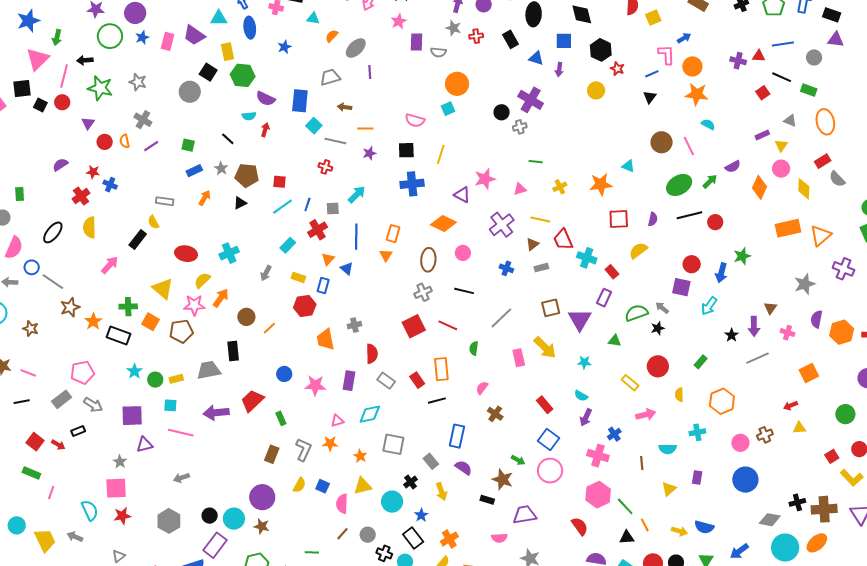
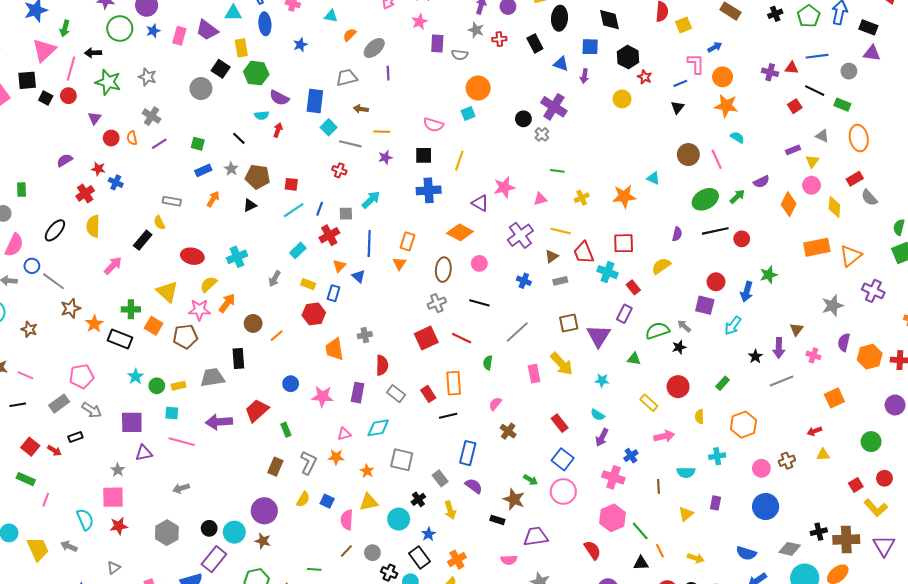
gray cross: (520, 127) -> (542, 134), turned -32
red square: (619, 219) -> (624, 243), moved
blue semicircle: (704, 527) -> (746, 553), moved

